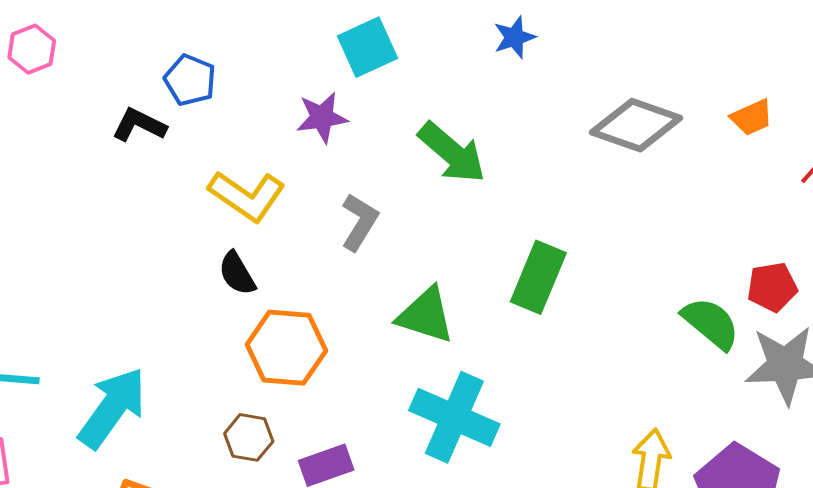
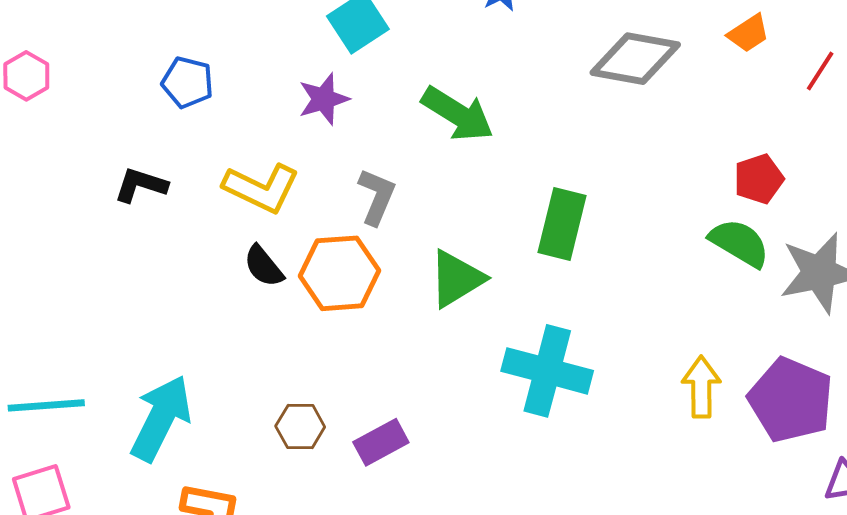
black L-shape: (139, 125) -> (141, 185), moved
red pentagon: (772, 287) -> (759, 179), moved
green triangle: (426, 315) -> (456, 279), turned -40
orange hexagon: (286, 348) -> (339, 273), moved
cyan cross: (454, 417) -> (547, 371), moved

